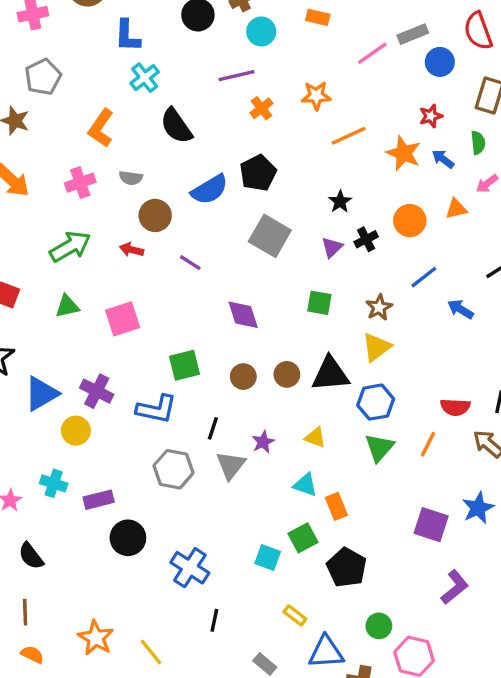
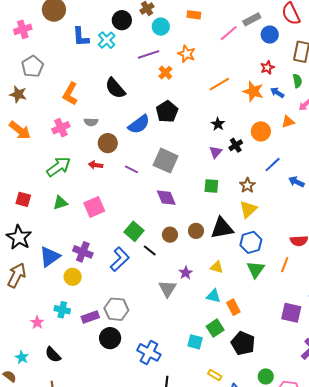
cyan cross: (145, 78) -> (107, 40), moved
orange star: (316, 96) -> (187, 54), moved, turned 30
gray square: (270, 236) -> (166, 161), moved
green square: (184, 365) -> (134, 231), turned -30
blue L-shape: (156, 409) -> (120, 259), turned -50
black line: (213, 428) -> (150, 250), moved, turned -64
gray hexagon: (174, 469) -> (116, 309), moved

